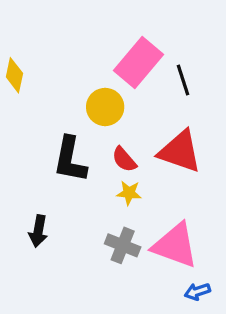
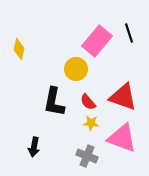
black line: (183, 80) -> (129, 33), moved
pink triangle: (175, 245) -> (122, 138), moved

